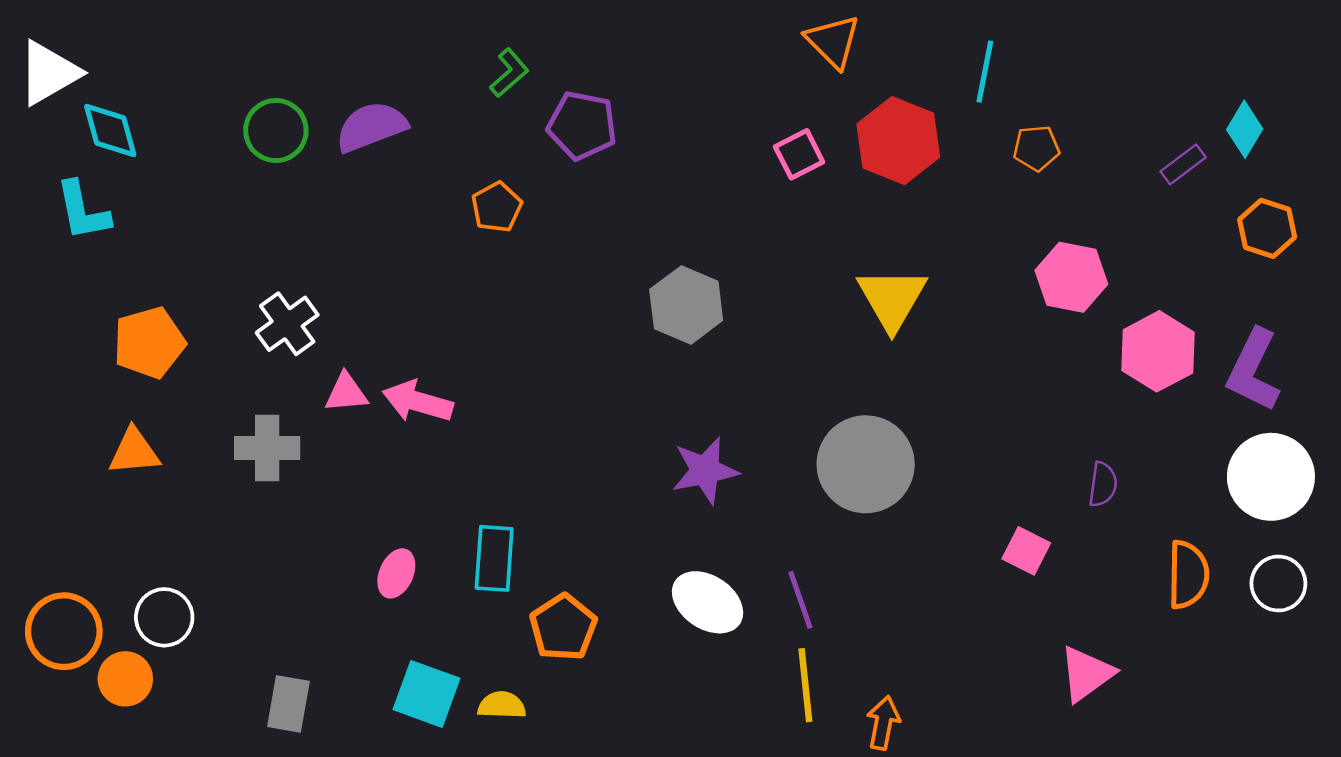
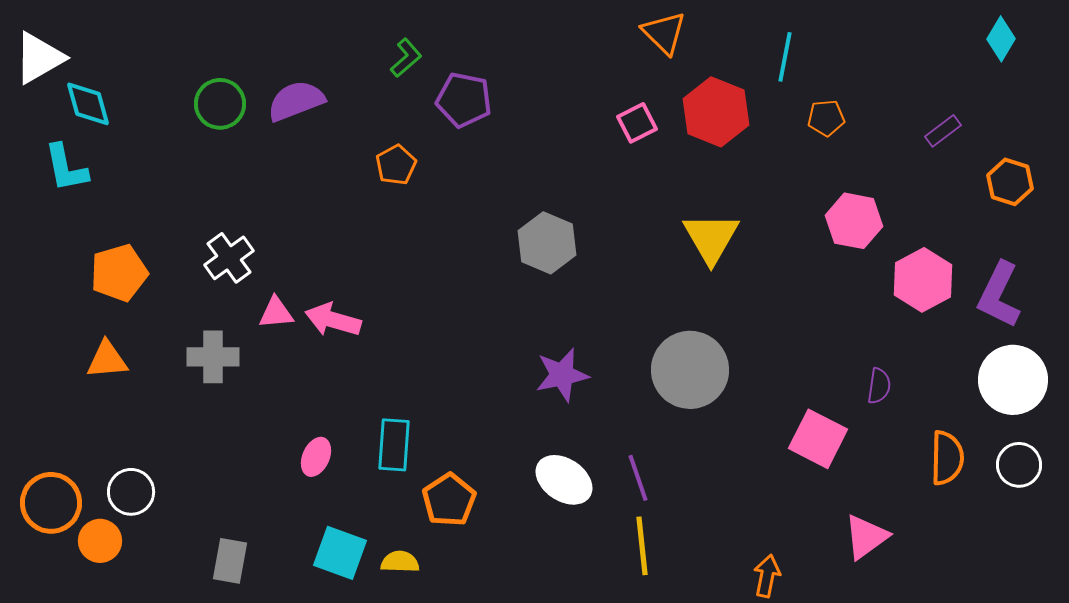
cyan diamond: (1245, 129) -> (1001, 39), moved
pink square: (1026, 551) -> (818, 439), size x1.5
orange arrow: (883, 723) -> (767, 576), moved

